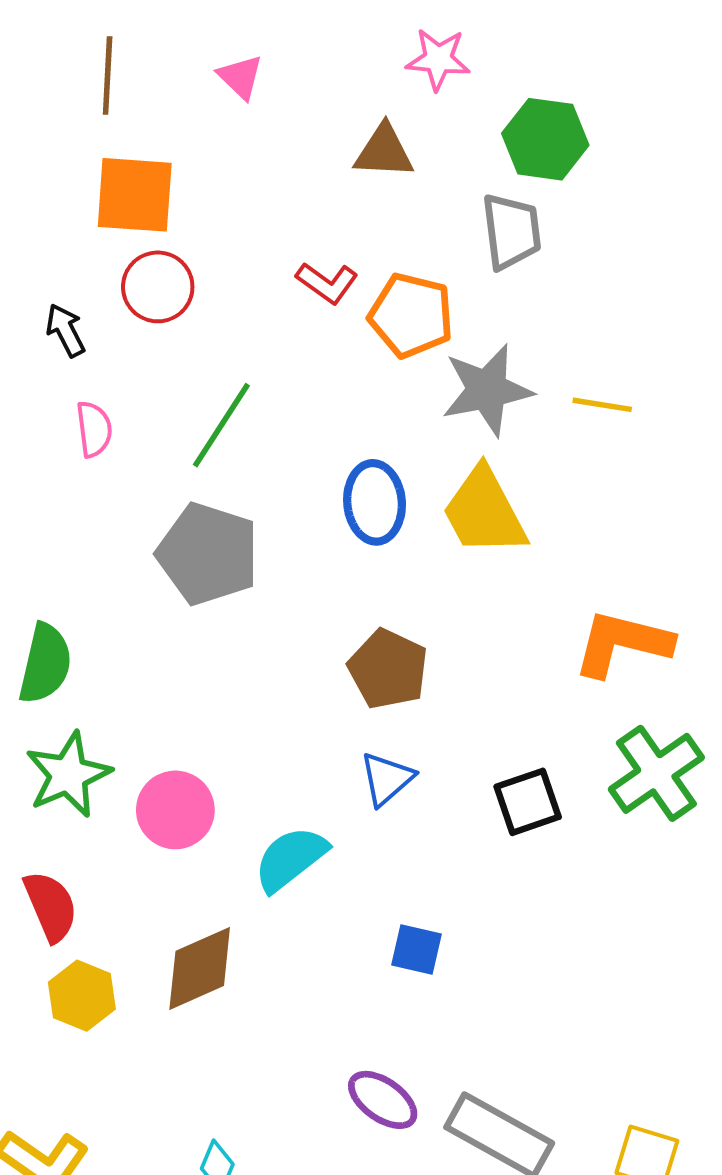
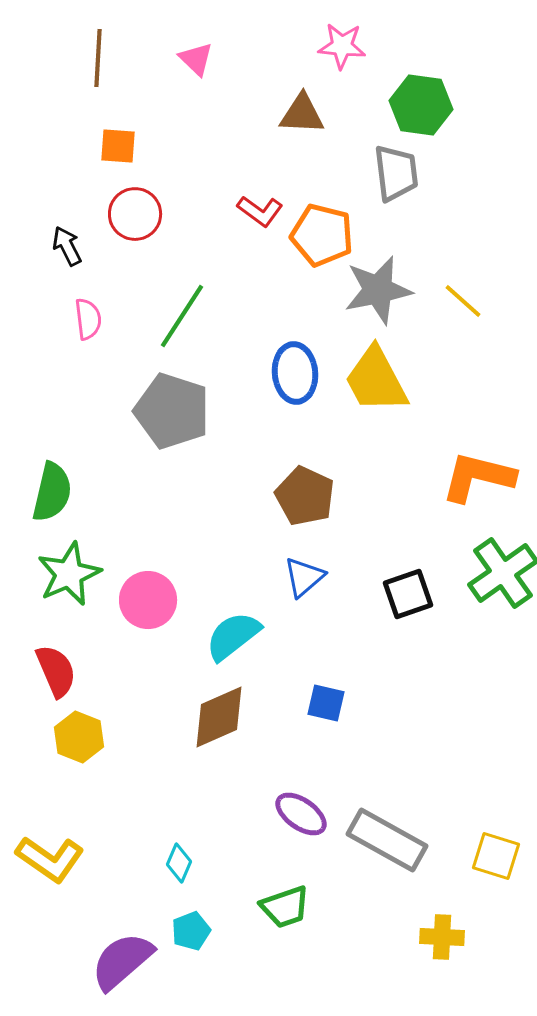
orange square: (135, 195) -> (118, 146), size x0.6
yellow line: (602, 405) -> (463, 301), turned 33
brown diamond: (200, 968) -> (219, 717), moved

